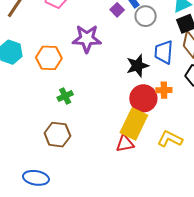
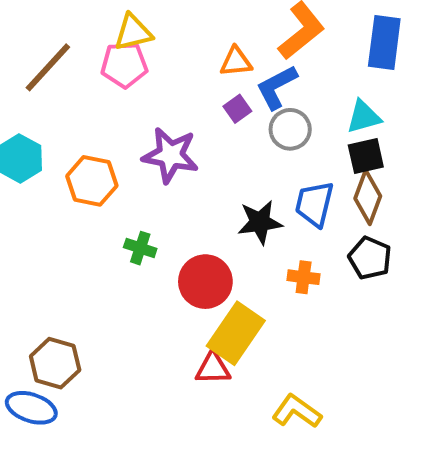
green cross: (65, 96) -> (140, 248), moved, turned 35
red circle: (143, 98) -> (205, 282), moved
brown hexagon: (57, 135) -> (55, 363), moved
yellow L-shape: (170, 139) -> (297, 411), moved

